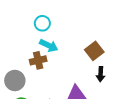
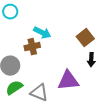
cyan circle: (42, 23) -> (10, 12), moved

